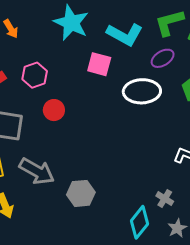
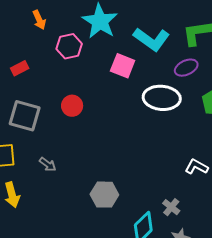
pink hexagon: (35, 75) -> (69, 46), moved
gray arrow: (37, 171) -> (48, 164), size x0.5
gray hexagon: (81, 193) -> (104, 195), moved

